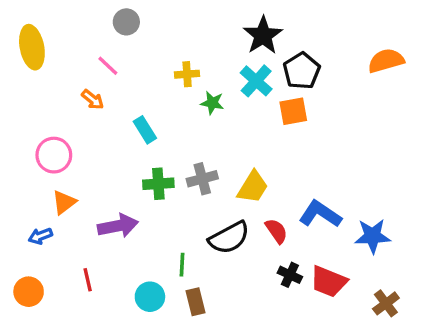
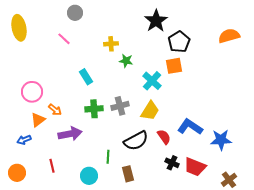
cyan cross: (256, 81) -> (152, 81), moved
orange arrow: (93, 99) -> (55, 110), moved
brown rectangle: (195, 302) -> (128, 174), moved

